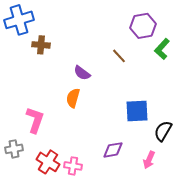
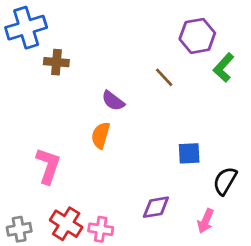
blue square: (137, 111) -> (189, 153), size x0.7
gray cross: (14, 149) -> (19, 229), moved

